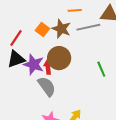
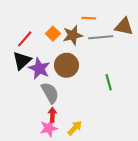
brown star: (61, 29) -> (73, 35), turned 30
black triangle: (16, 59) -> (22, 61), turned -30
red arrow: (48, 67) -> (52, 115), moved

